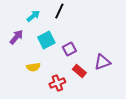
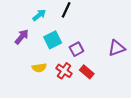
purple triangle: (102, 62) -> (117, 48), moved
red cross: (57, 83) -> (64, 71), moved, turned -35

